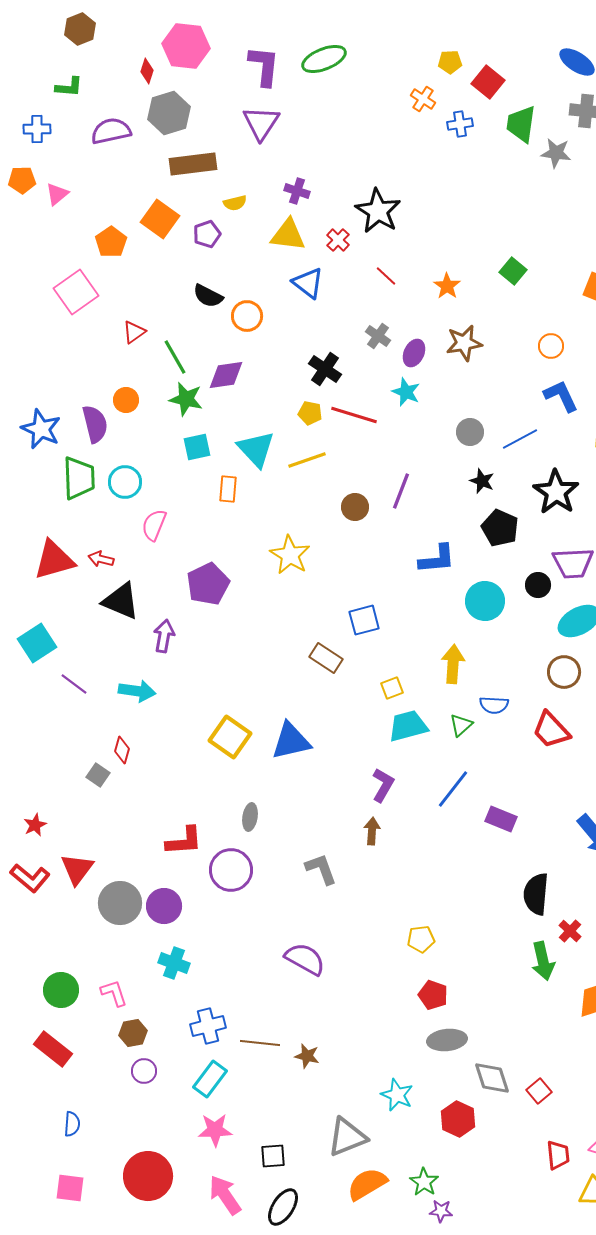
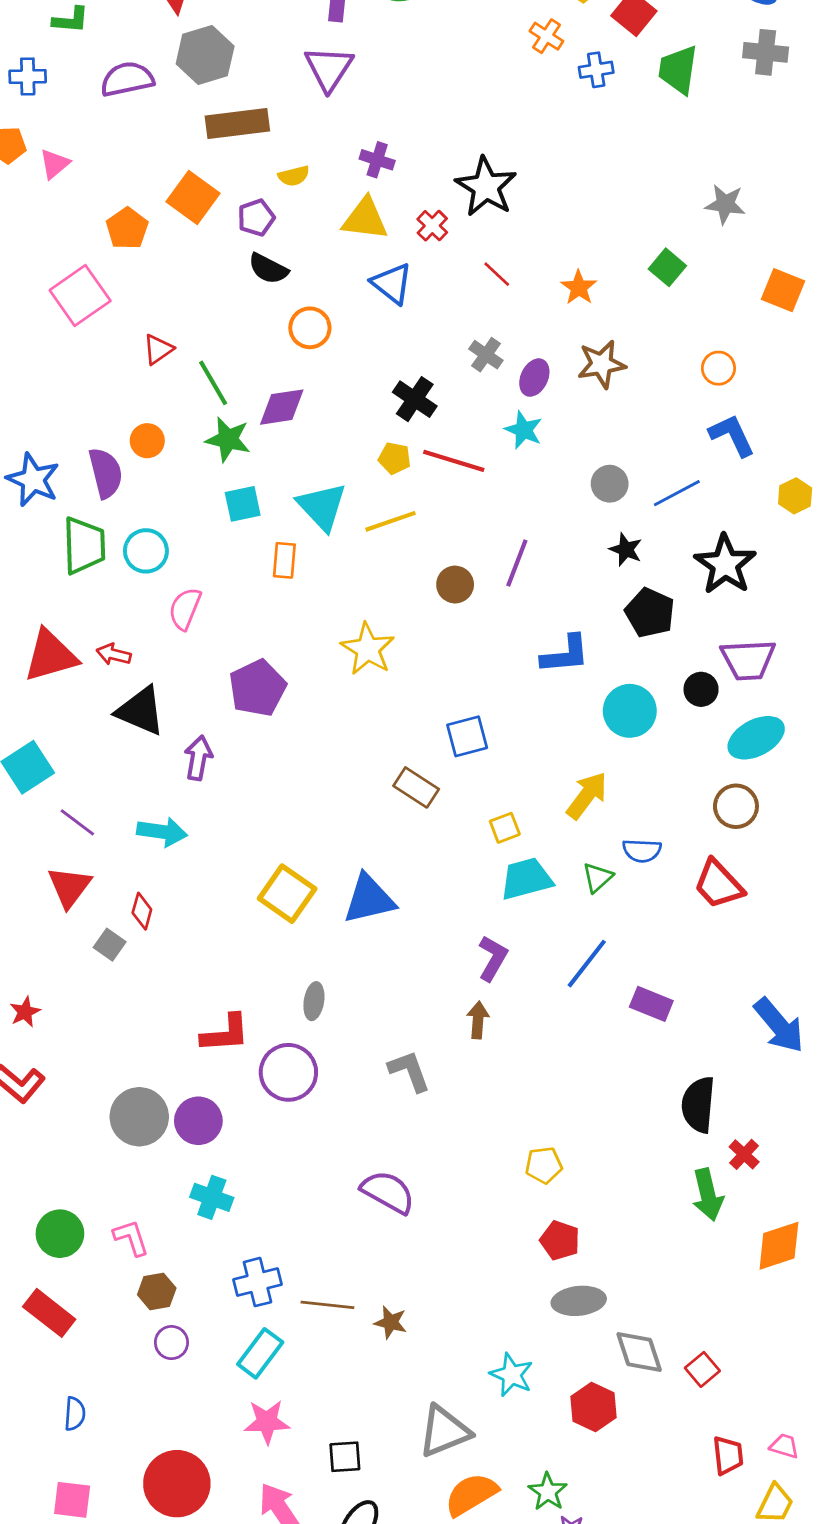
gray star: (556, 153) -> (725, 204), moved
black semicircle: (208, 296) -> (268, 269), moved
yellow arrow: (453, 664) -> (587, 796), turned 33
red triangle: (77, 869) -> (69, 887), moved

